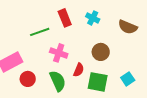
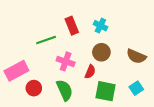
brown semicircle: (128, 27) -> (136, 56), moved
brown circle: (101, 52) -> (101, 52), moved
red semicircle: (79, 70) -> (90, 72), moved

